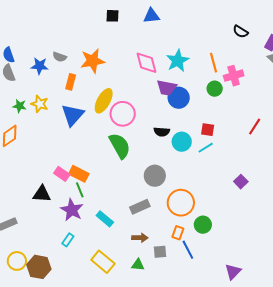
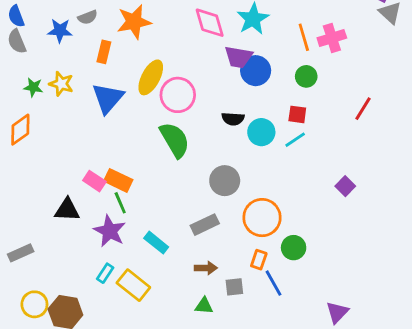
gray semicircle: (60, 57) -> (88, 17), turned -40
orange line: (214, 63) -> (304, 37), moved
green circle: (215, 89) -> (306, 76), moved
yellow rectangle: (103, 262) -> (133, 285), moved

